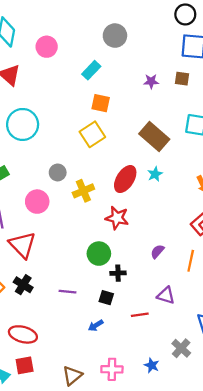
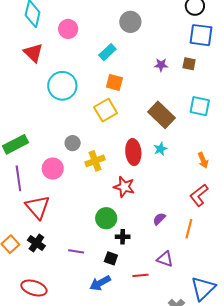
cyan circle: (23, 124) -> (62, 86), moved
red ellipse: (125, 179) -> (133, 152), turned -40
blue arrow: (96, 325) -> (100, 283), size x1.5

